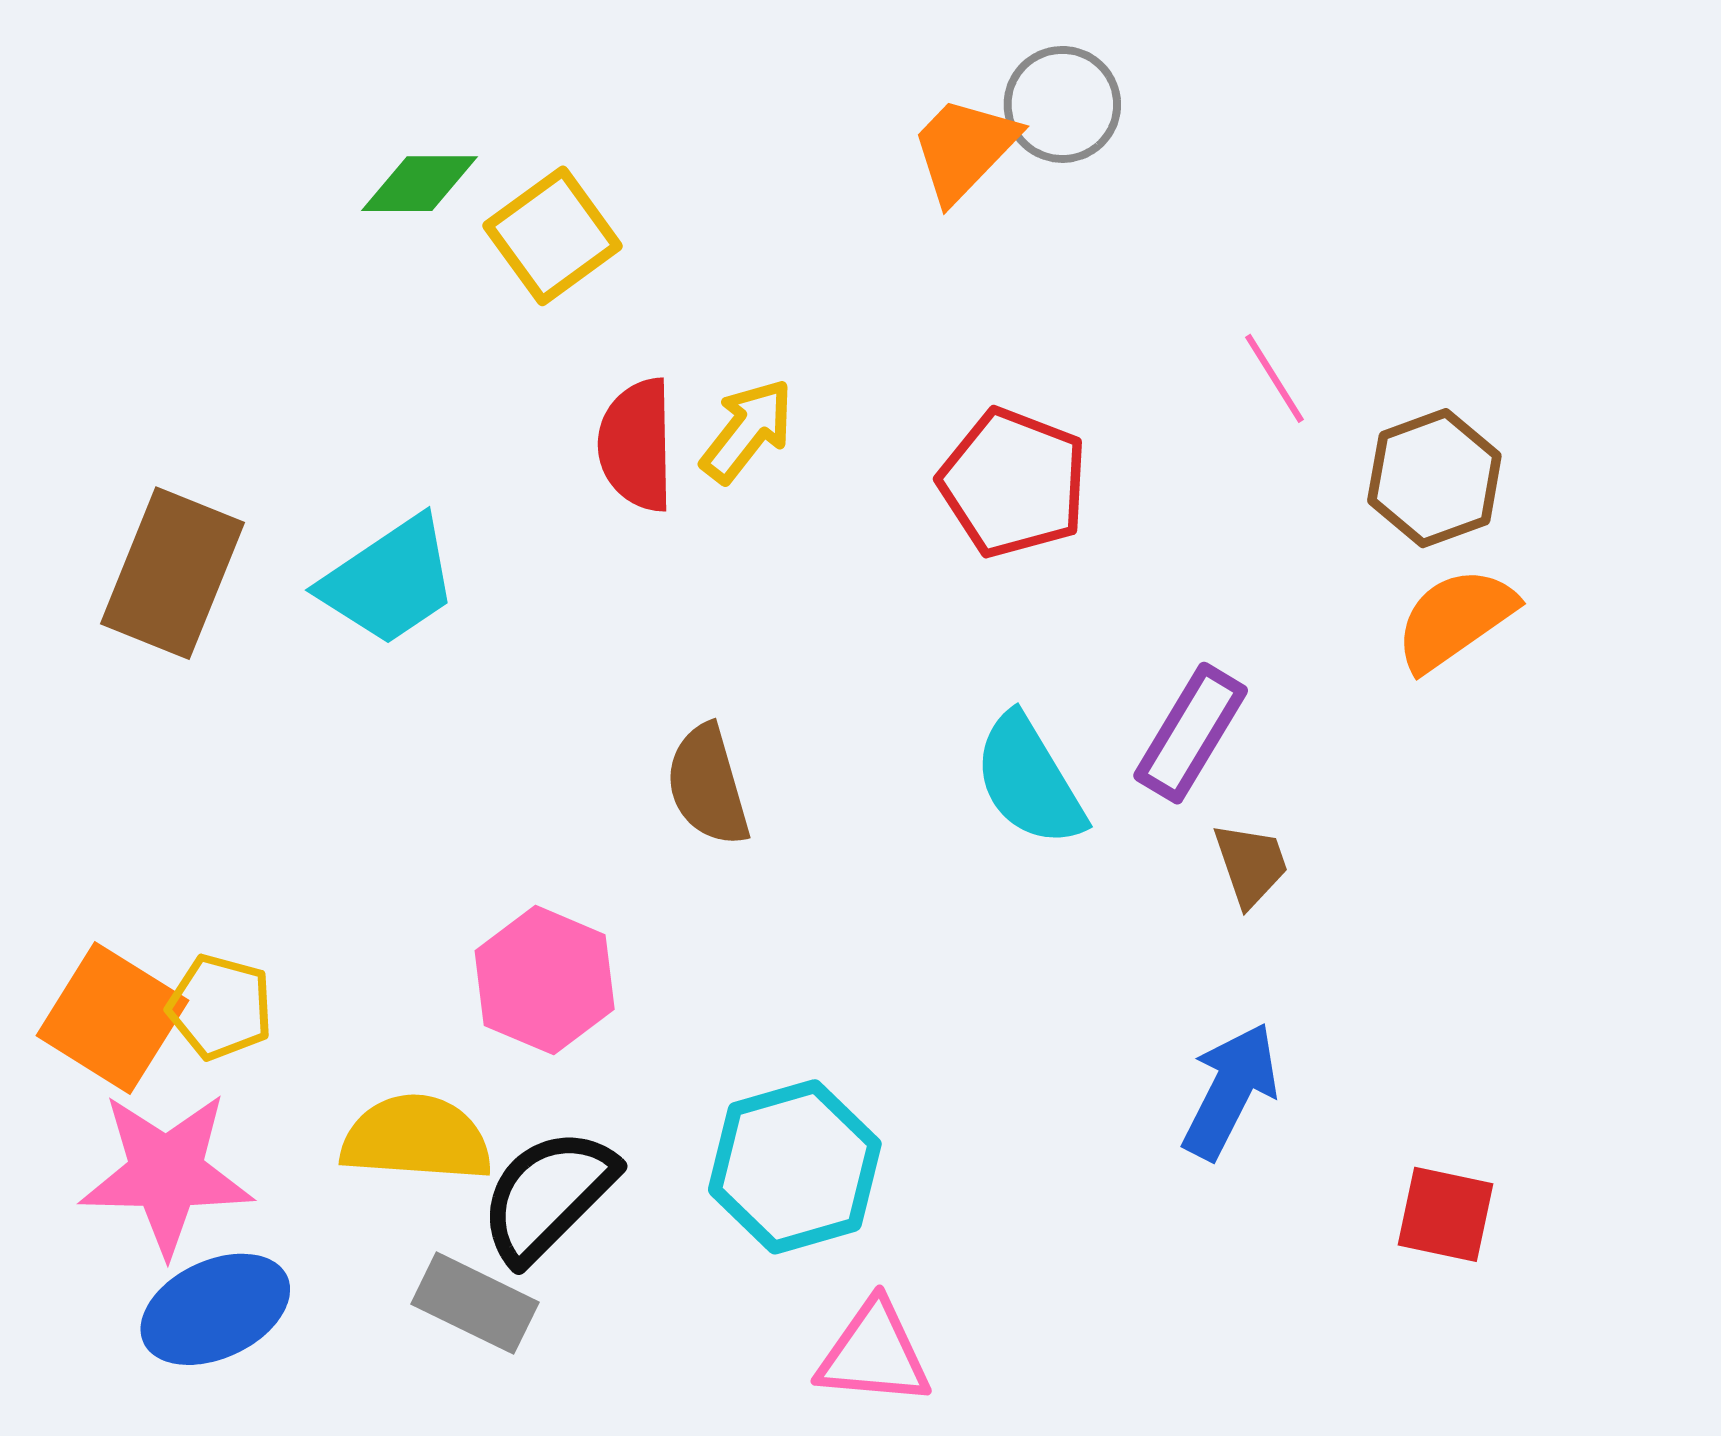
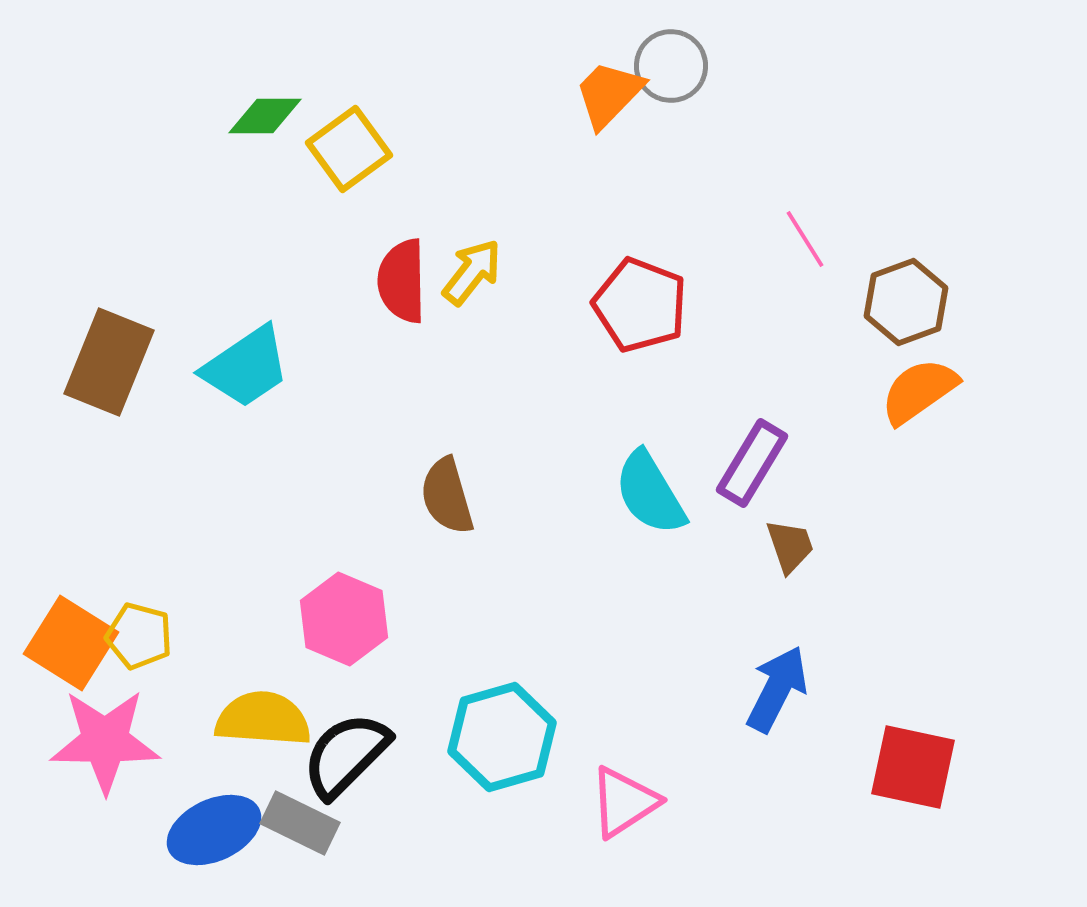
red square: (1446, 1214) -> (913, 767), size x1.4
blue ellipse: (215, 1309) -> (214, 830), moved
pink triangle: (874, 1354) -> (624, 802), moved, turned -38

